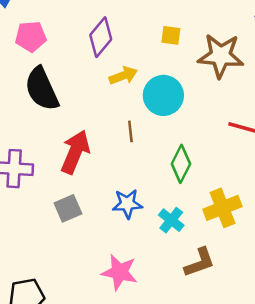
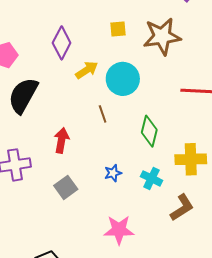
black semicircle: (42, 89) -> (23, 95), turned 66
red arrow: (75, 152) -> (62, 140), size x0.7
blue star: (127, 204) -> (113, 173), size x0.7
yellow cross: (222, 208) -> (191, 159), turned 32

